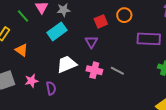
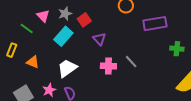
red square: (101, 21) -> (84, 20), moved
white trapezoid: (67, 64) -> (67, 68), moved
gray line: (117, 71) -> (131, 62), turned 32

